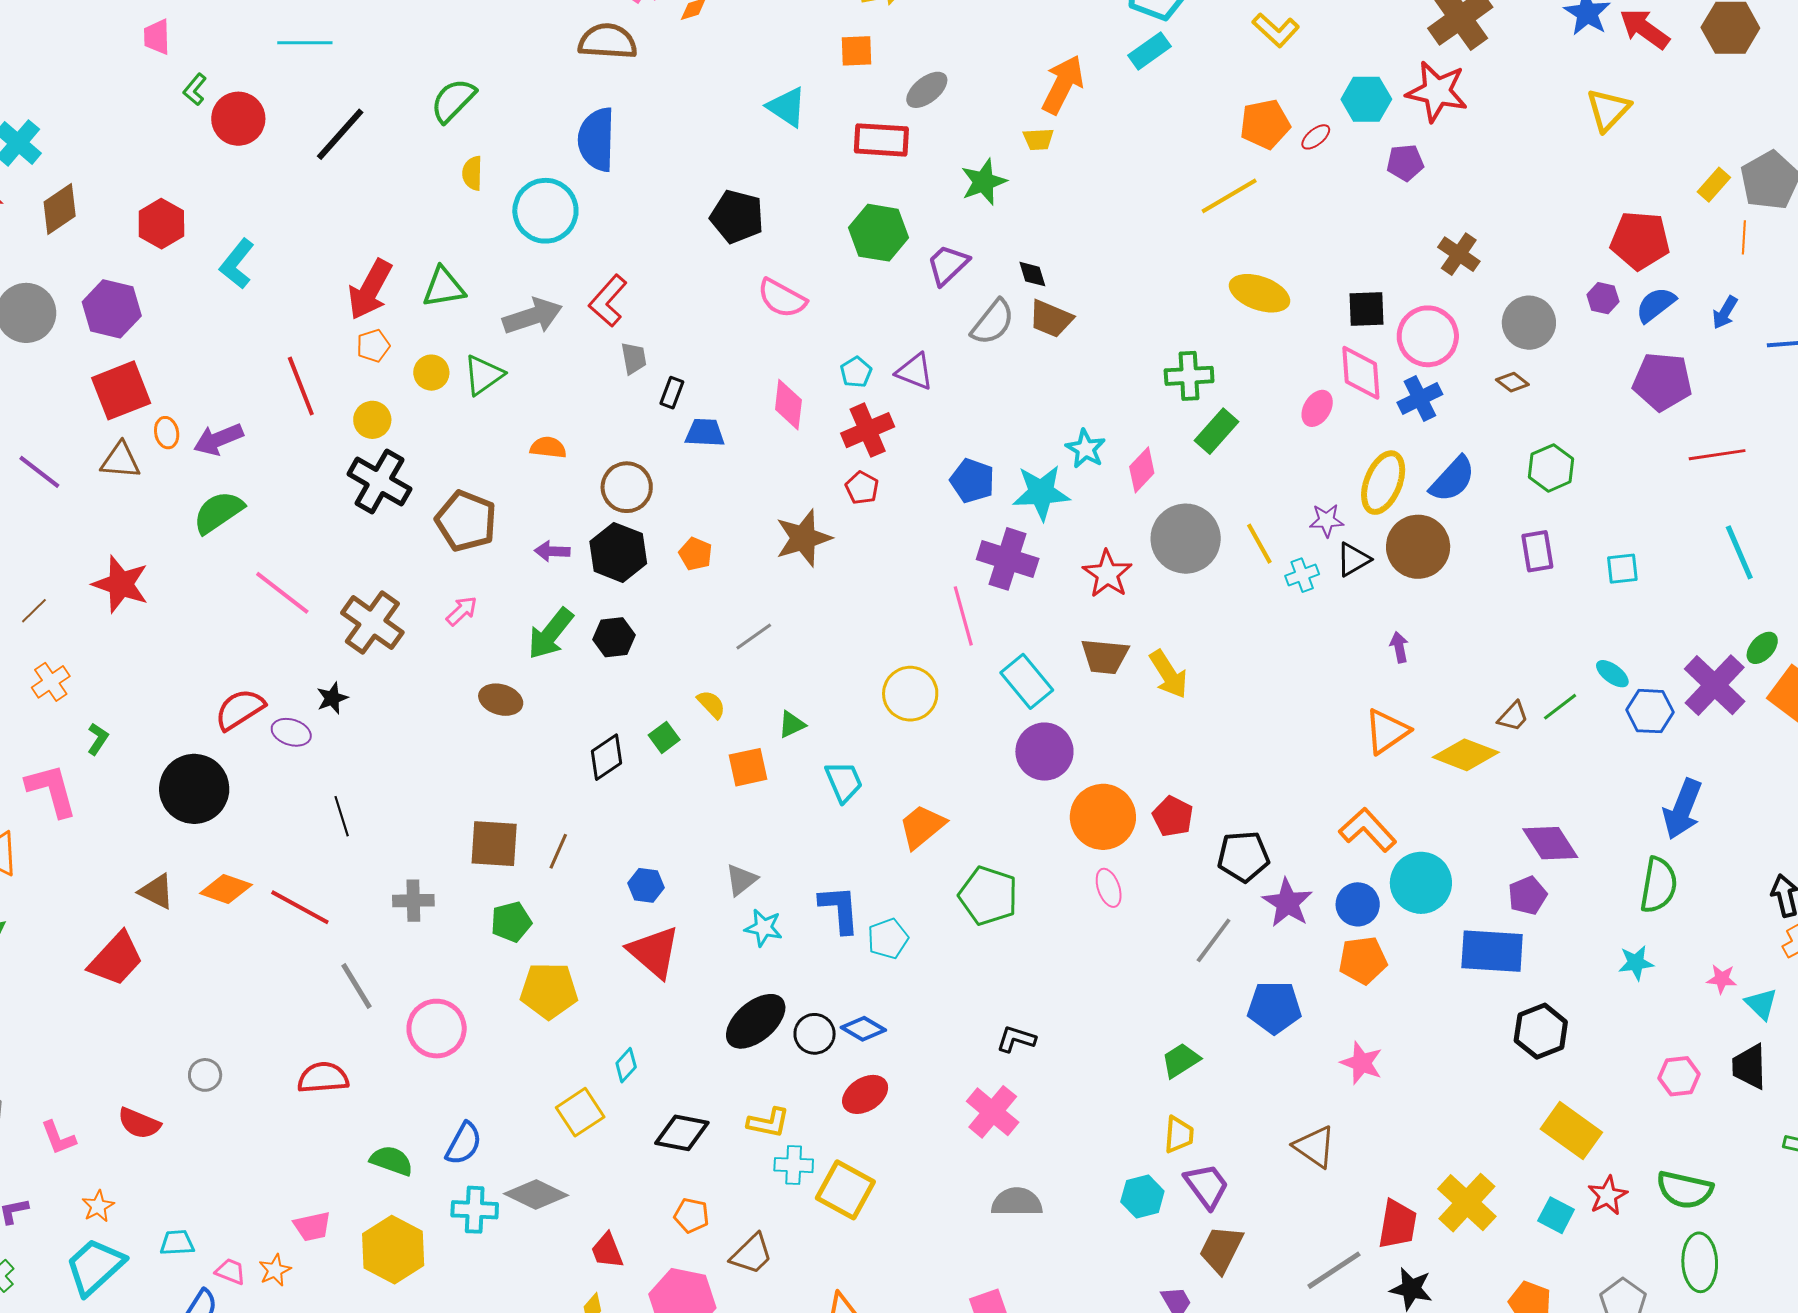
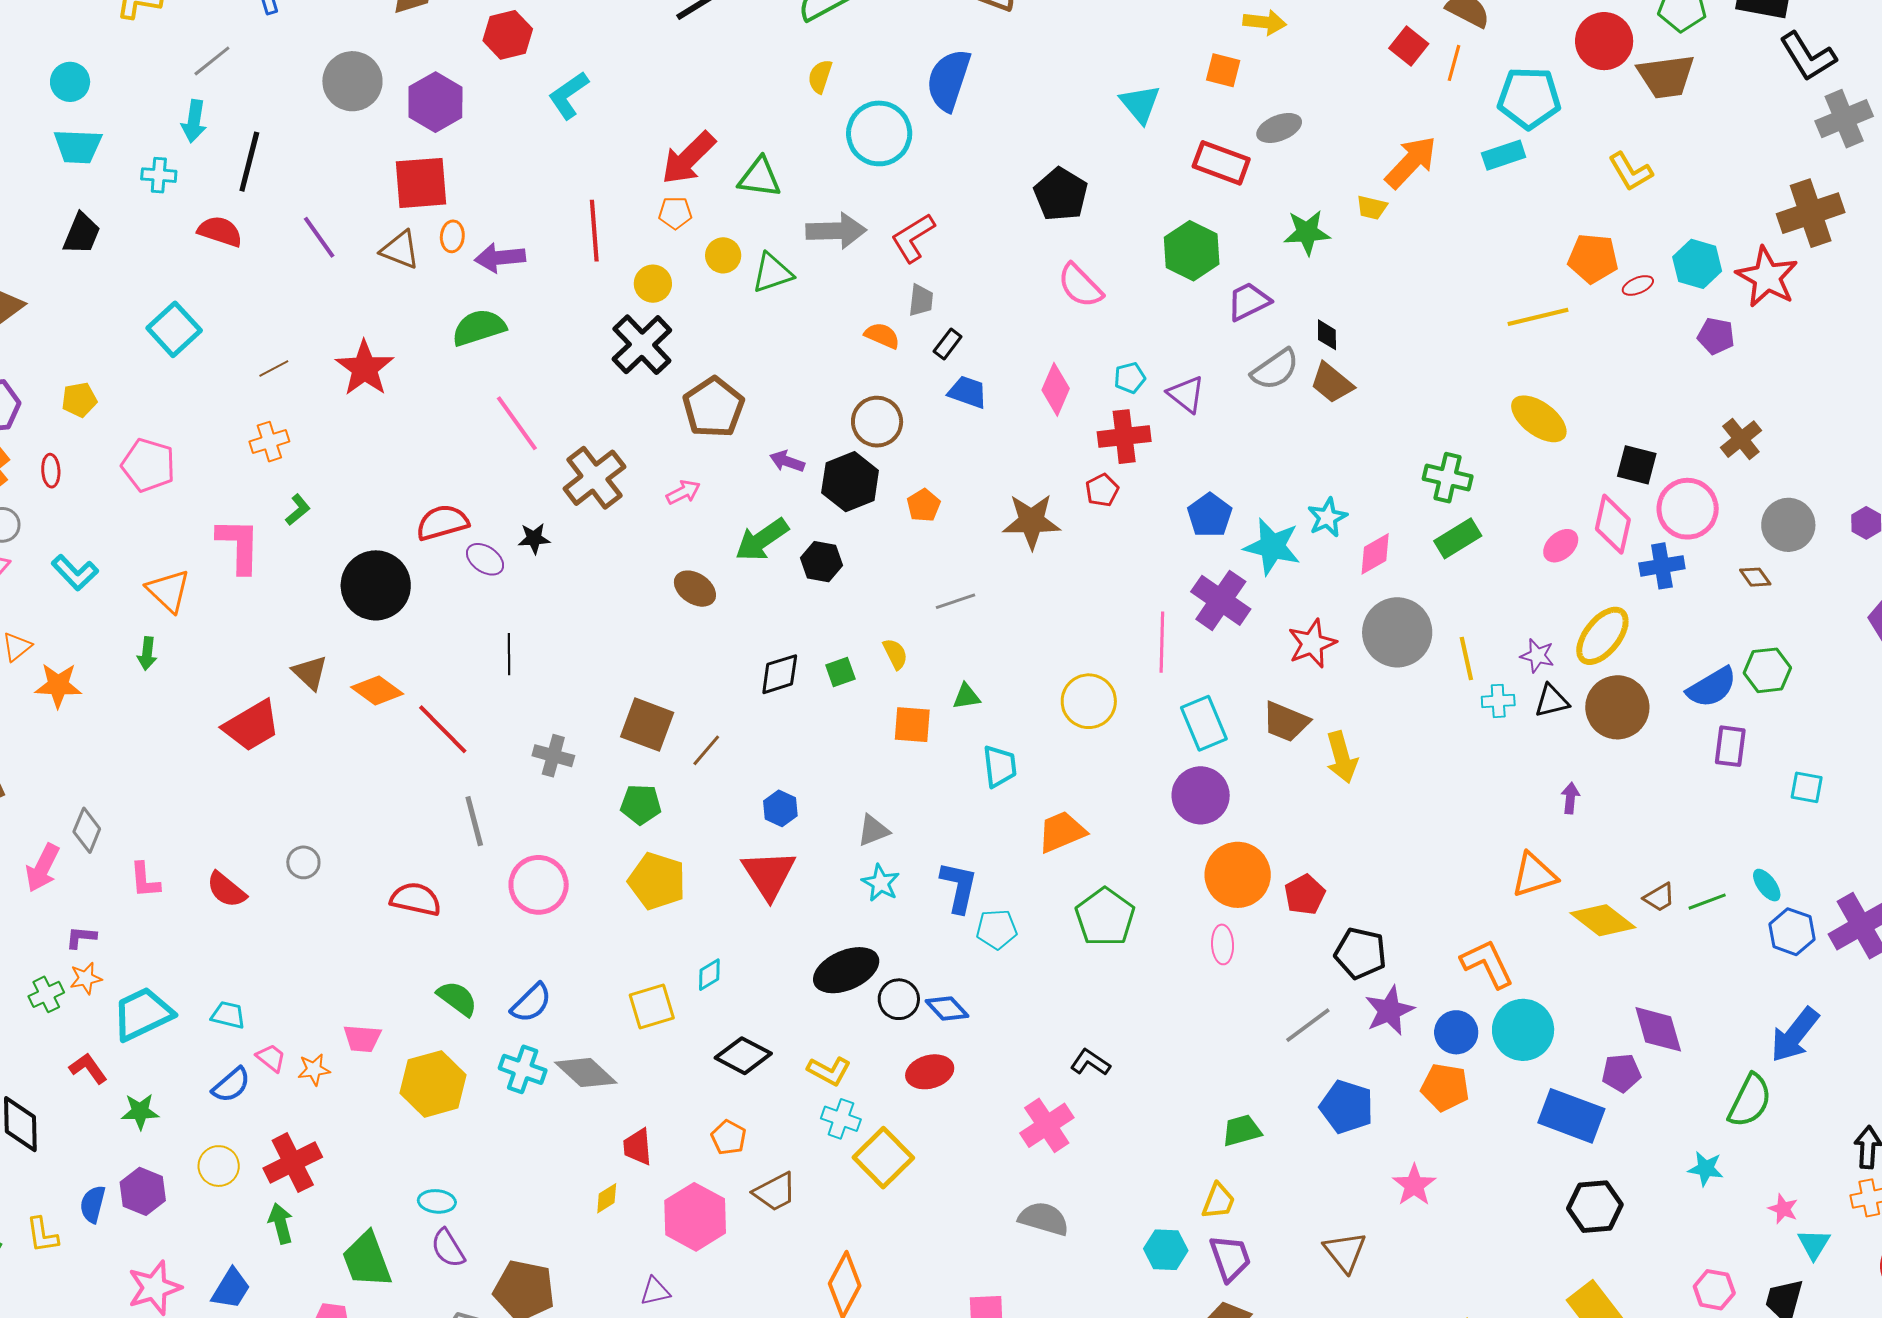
orange semicircle: (548, 447) -> (882, 336), moved
blue semicircle: (1452, 479) -> (1712, 687), moved
orange star: (98, 1206) -> (86, 978), moved

